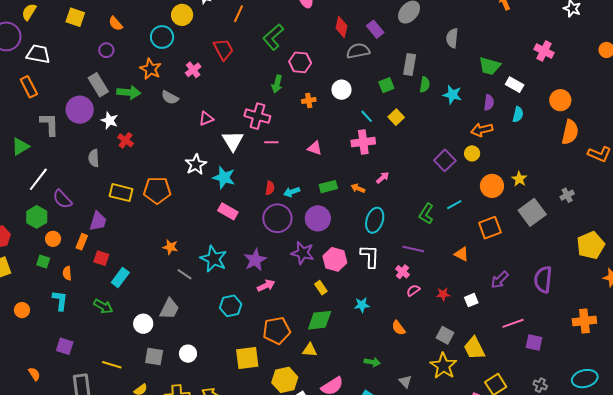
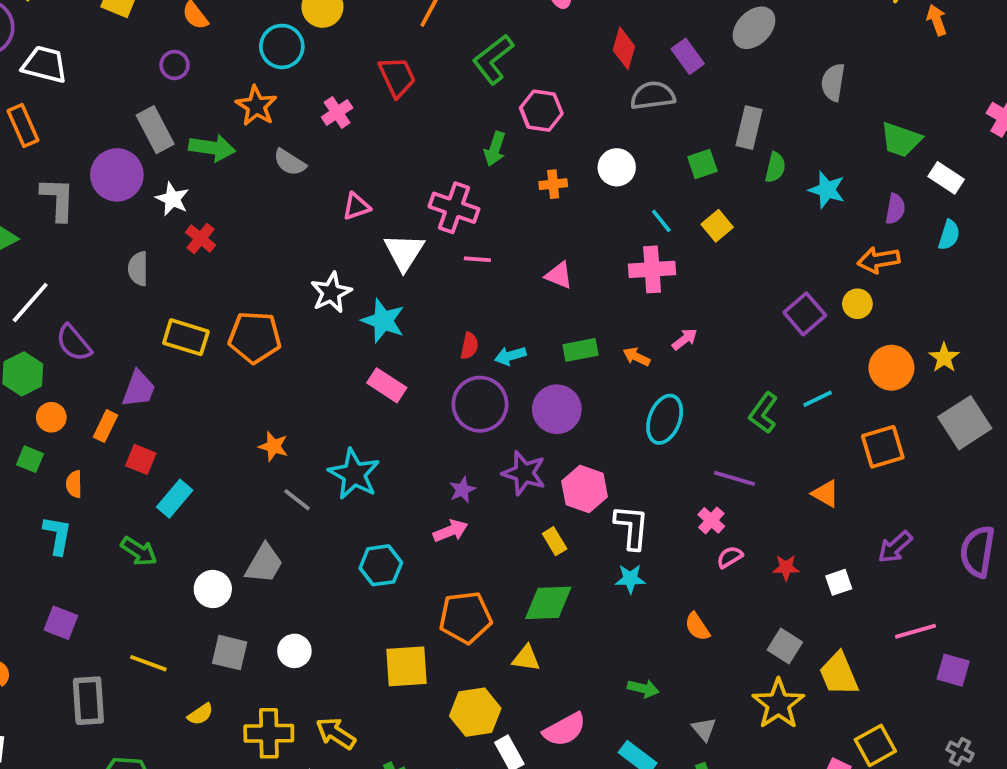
white L-shape: (370, 256) -> (632, 527), moved
purple star: (255, 260) -> (462, 490), moved, size x0.6

